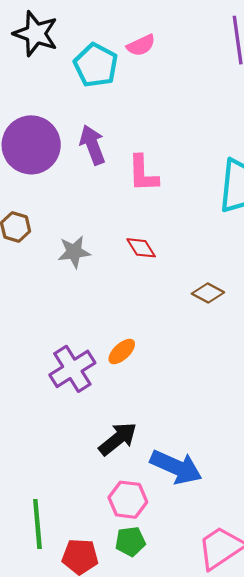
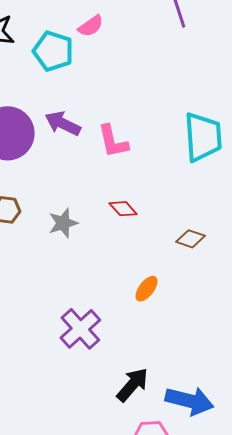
purple arrow: (92, 145) -> (63, 124), turned -33
orange ellipse: (122, 352) -> (147, 289), moved

